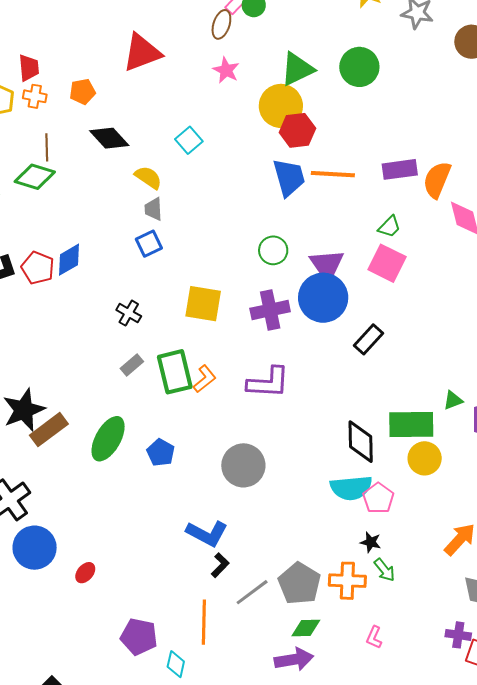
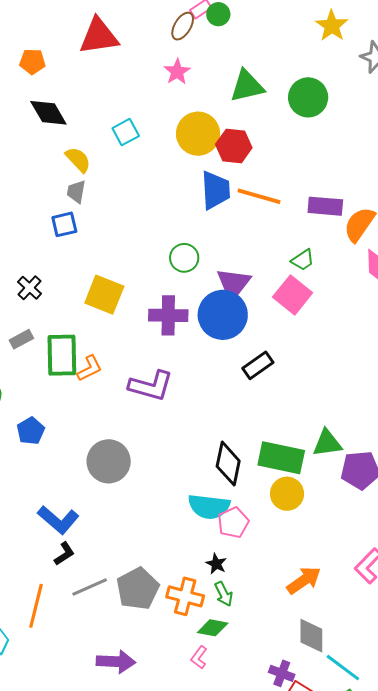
yellow circle: (281, 106) -> (198, 134), moved
green triangle: (453, 400) -> (327, 443), size x1.5
green diamond: (306, 628) -> (213, 628), moved

